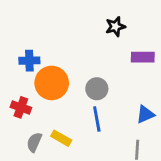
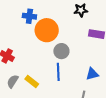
blue cross: (29, 61) -> (29, 16), moved
orange circle: (52, 83) -> (47, 30), moved

